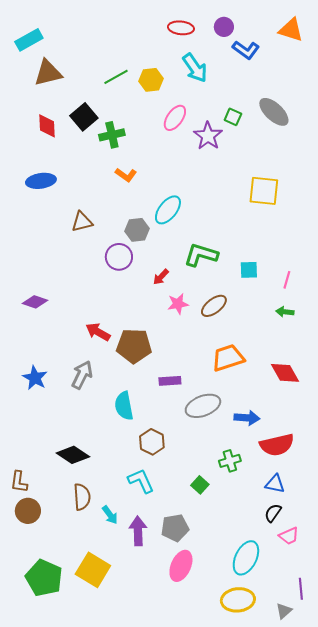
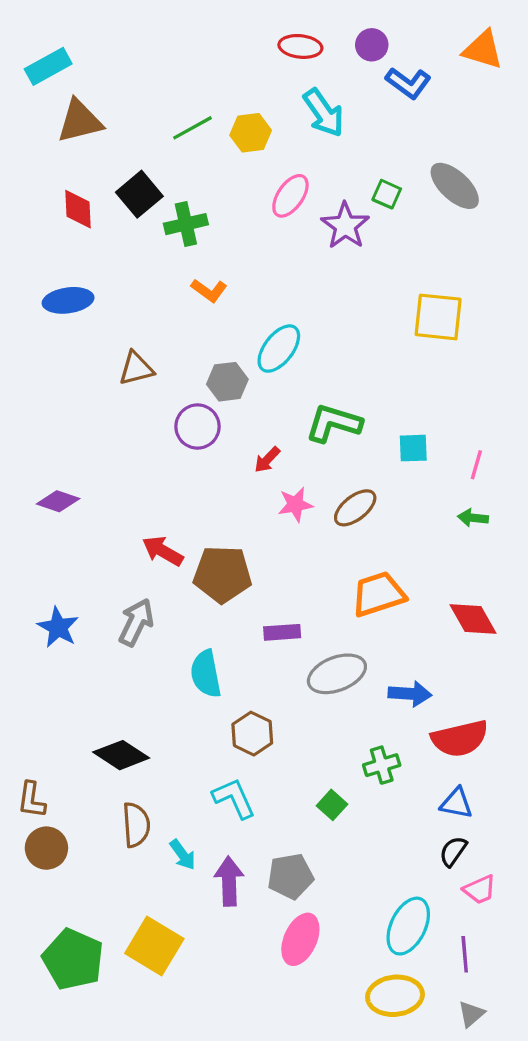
purple line: (301, 589) -> (465, 954), moved

